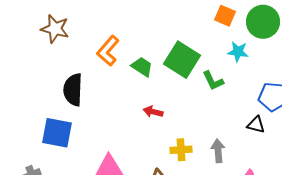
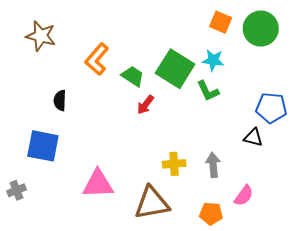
cyan star: (238, 52) -> (213, 60), moved
black semicircle: (73, 90) -> (60, 100), size x0.6
red arrow: (153, 112) -> (145, 105), moved, turned -66

